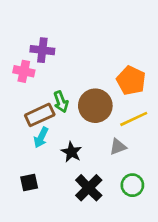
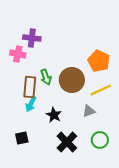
brown rectangle: (40, 115) -> (30, 87), turned -60

